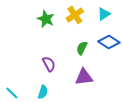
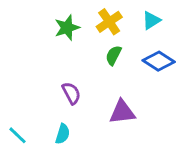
green star: (46, 19) -> (67, 28), turned 30
green semicircle: (82, 48) -> (114, 55), moved

